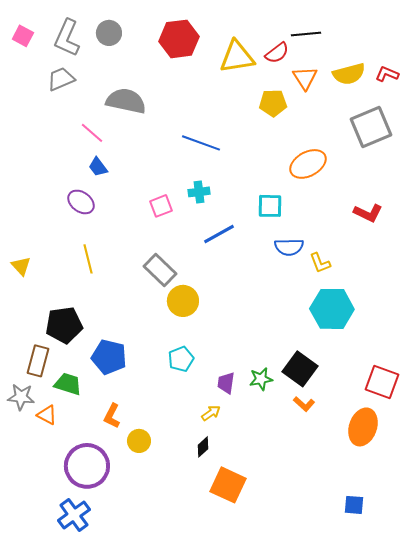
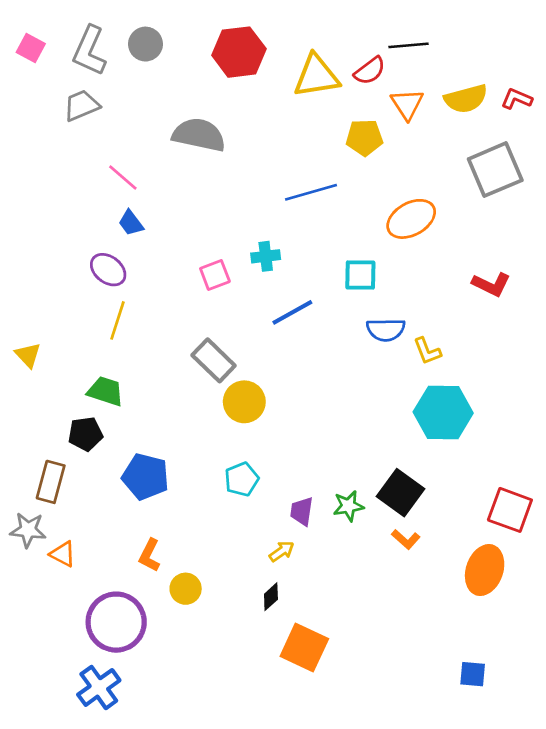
gray semicircle: (126, 101) -> (199, 135), moved
blue line: (201, 143) -> (311, 192), moved, turned -36
yellow line: (88, 259) -> (117, 320), moved, turned 32
black pentagon: (64, 325) -> (85, 434), size x0.7
green trapezoid: (68, 384) -> (105, 391), moved

